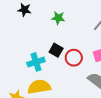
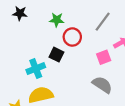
red circle: (74, 58) -> (72, 37), moved

